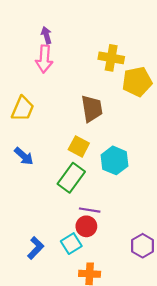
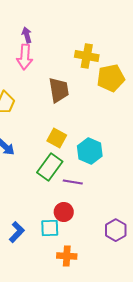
brown trapezoid: (92, 109) -> (59, 90), moved
purple line: (90, 210) -> (73, 182), moved
cyan square: (71, 244) -> (50, 228), turned 30

